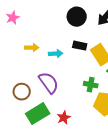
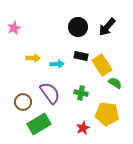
green cross: (91, 85) -> (81, 93), moved
red star: (64, 118) -> (83, 128), moved

